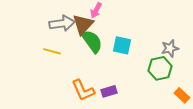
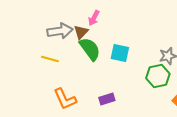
brown triangle: (83, 24) -> (81, 32), size x0.7
orange L-shape: (83, 90) -> (65, 99), moved

